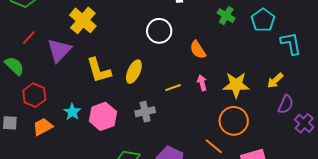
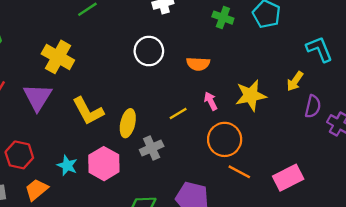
cyan L-shape: (291, 43) -> (319, 49), moved
orange semicircle: (198, 50) -> (198, 64), turned -42
yellow ellipse: (134, 72) -> (128, 123), moved
orange circle: (234, 121) -> (225, 139), moved

